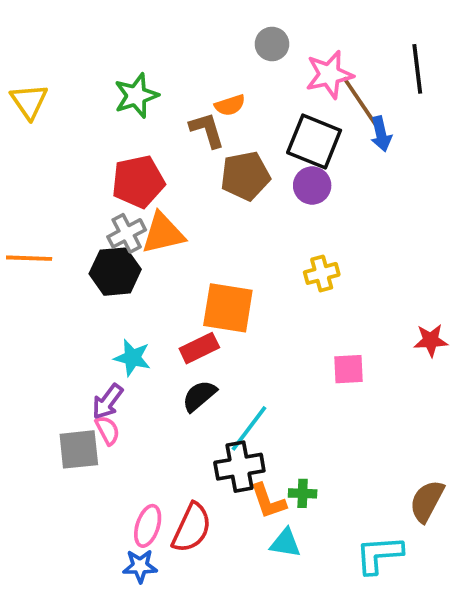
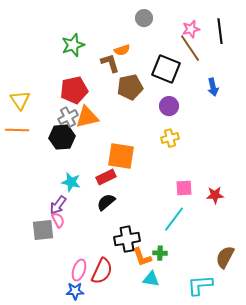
pink star: (329, 75) -> (191, 29), moved, size x0.7
yellow triangle: (29, 101) -> (20, 100), moved
blue arrow: (381, 134) -> (213, 87), moved
purple circle: (312, 186) -> (169, 106), moved
red star: (431, 340) -> (215, 195), moved
cyan line: (249, 428) -> (174, 219), moved

